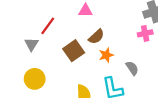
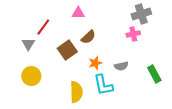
orange star: (106, 55) -> (95, 63), moved
gray semicircle: (132, 68) -> (121, 66), turned 112

